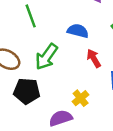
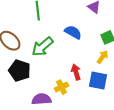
red arrow: (94, 58) -> (76, 72), moved

